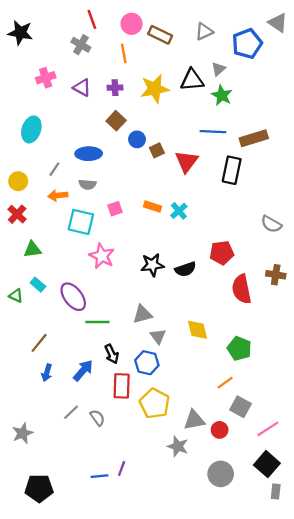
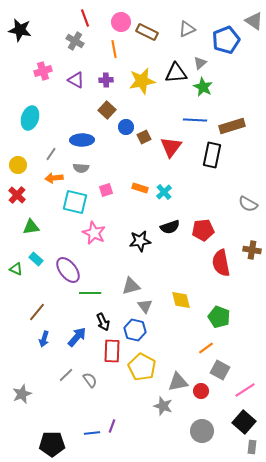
black semicircle: (185, 269) -> (170, 227), moved
black pentagon: (39, 488) -> (52, 444), moved

